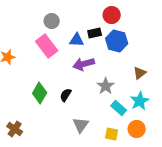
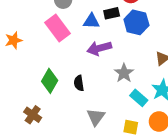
black semicircle: (66, 95) -> (79, 83), turned -40
brown cross: (15, 129) -> (33, 115), moved

